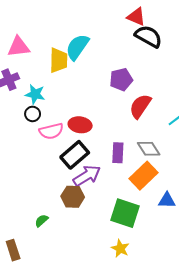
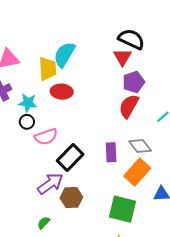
red triangle: (136, 17) -> (122, 57), moved, turned 42
purple pentagon: (121, 80) -> (134, 82), moved
red ellipse: (80, 125) -> (62, 92), moved
purple arrow: (87, 176) -> (50, 184), moved

